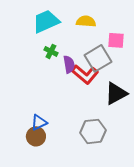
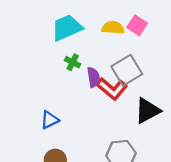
pink square: (116, 40) -> (137, 25), moved, turned 30
blue triangle: (39, 122) -> (50, 120), moved

